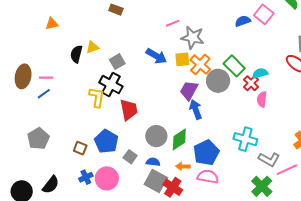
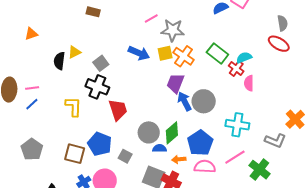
gray circle: (218, 81) -> (204, 101), moved
yellow L-shape: (97, 97) -> (73, 107), moved
brown square: (80, 148) -> (75, 154), size x1.5
gray L-shape: (269, 159) -> (275, 141), moved
blue semicircle: (153, 162) -> (160, 148), moved
pink line: (287, 170) -> (235, 157), moved

